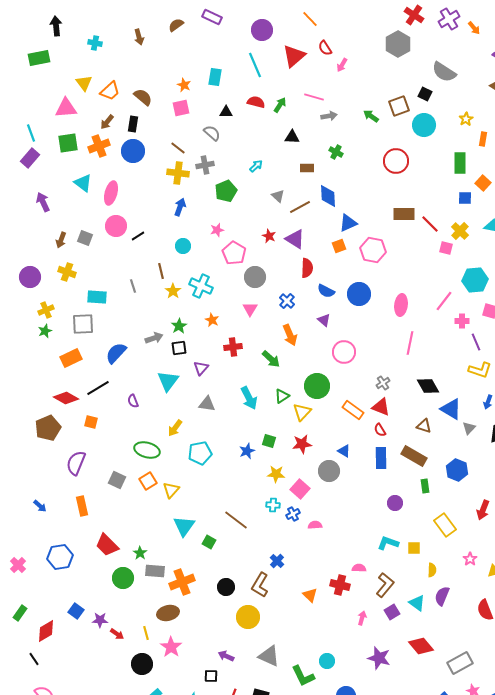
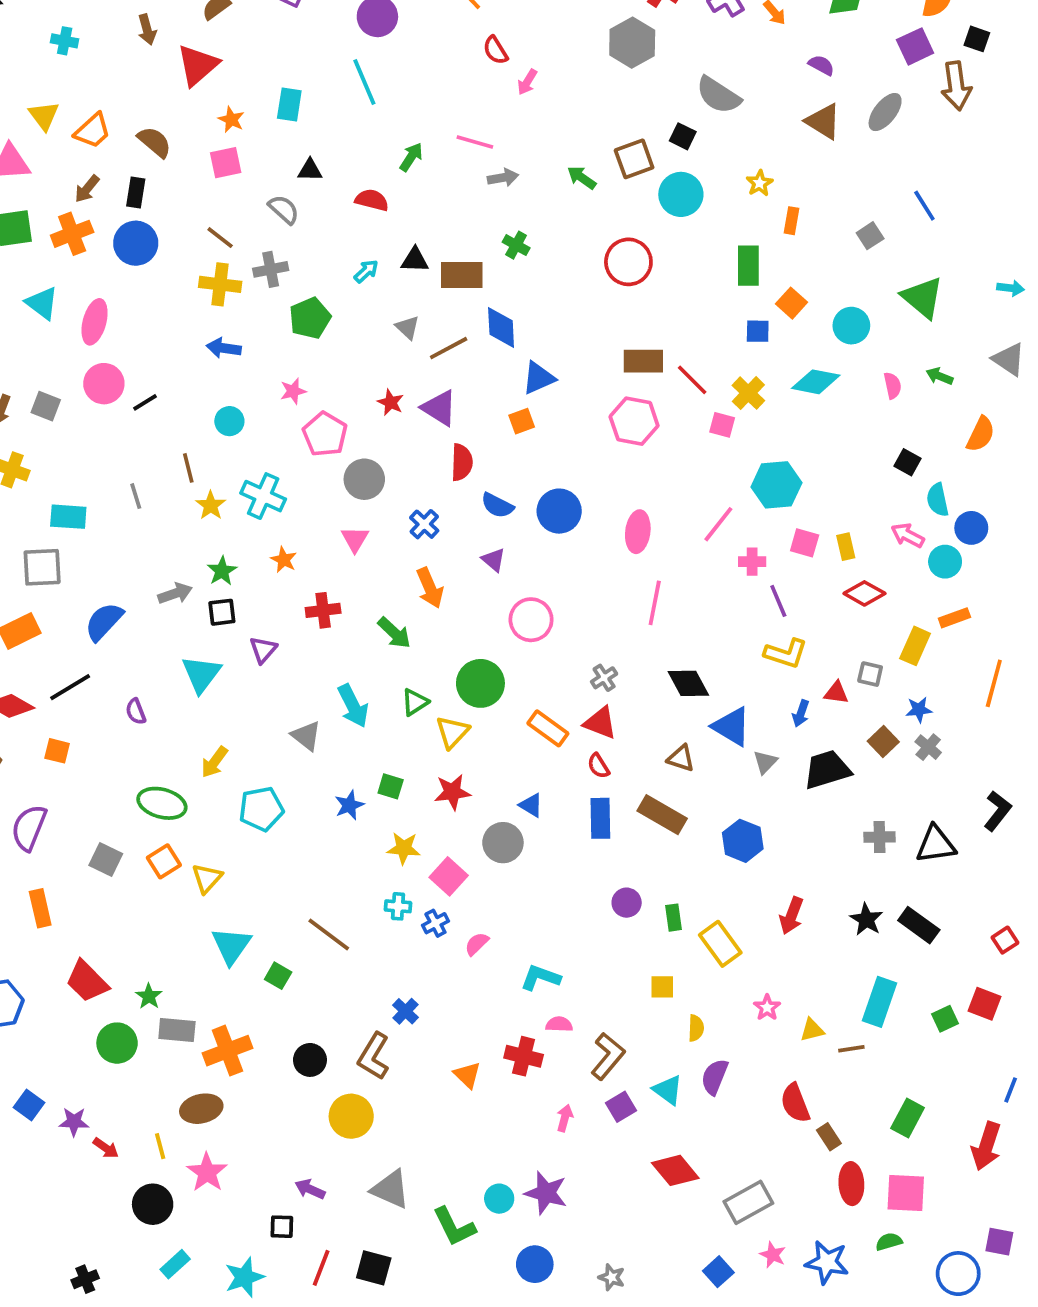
red triangle: (294, 56) -> (198, 65), moved
red semicircle: (256, 102) -> (372, 200), moved
black triangle: (292, 137) -> (415, 260), moved
brown rectangle: (307, 168) -> (462, 275), size x1.6
blue arrow: (180, 207) -> (224, 348), turned -102
pink hexagon: (373, 250) -> (634, 421), moved
gray triangle: (207, 404) -> (306, 736), moved, turned 30
green rectangle: (425, 486) -> (673, 918), moved
pink semicircle: (315, 525) -> (477, 944), turned -40
cyan L-shape: (388, 543) -> (540, 978), moved
purple star: (379, 658) -> (546, 1193), moved

